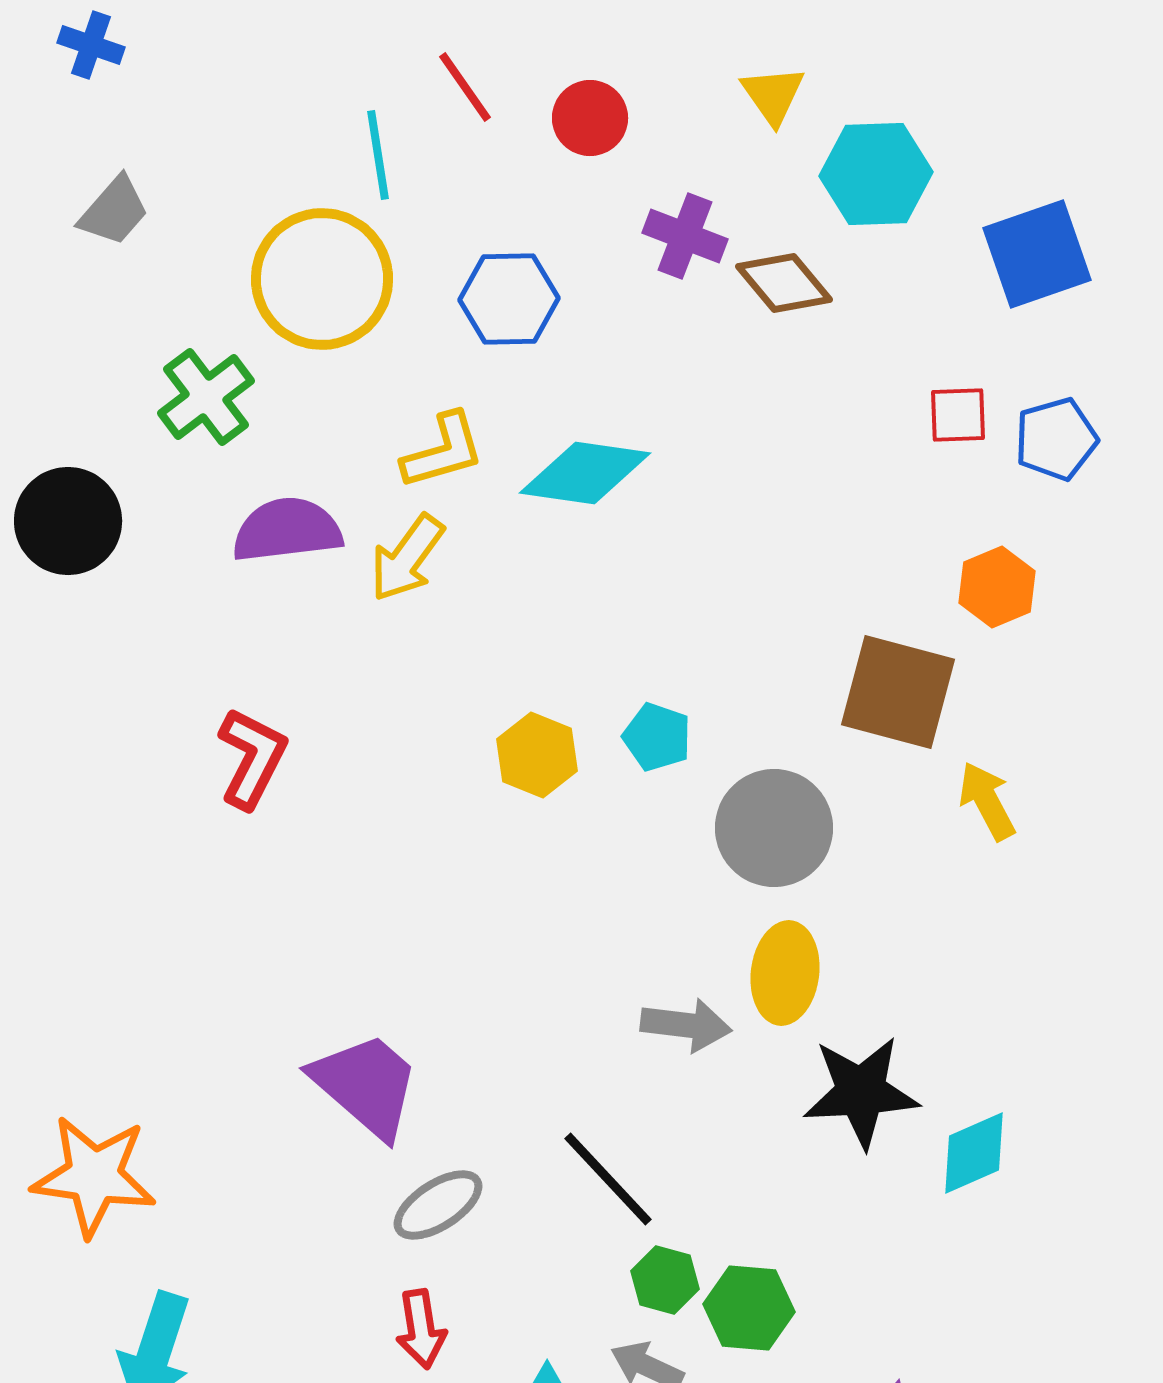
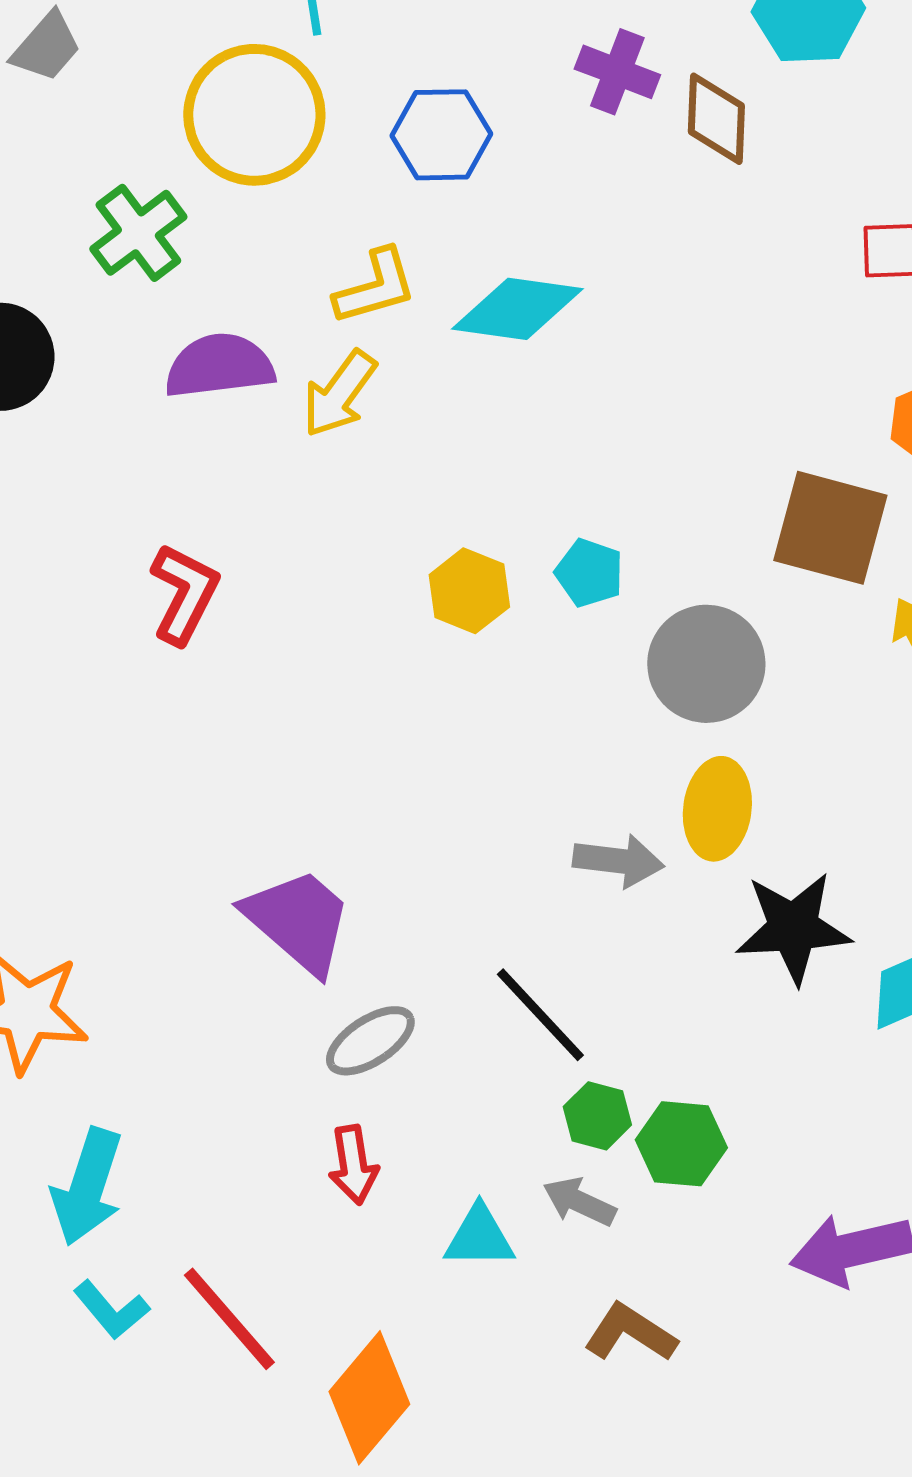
brown diamond: (784, 283) -> (716, 119), turned 42

